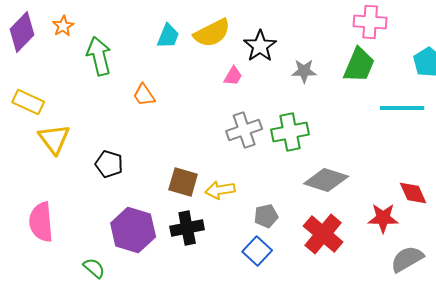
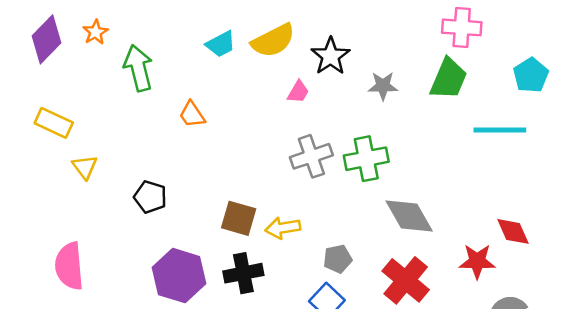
cyan trapezoid: (168, 36) -> (221, 44), turned 40
yellow triangle: (54, 139) -> (85, 167), size x0.7
gray diamond: (326, 180) -> (409, 216), turned 42

